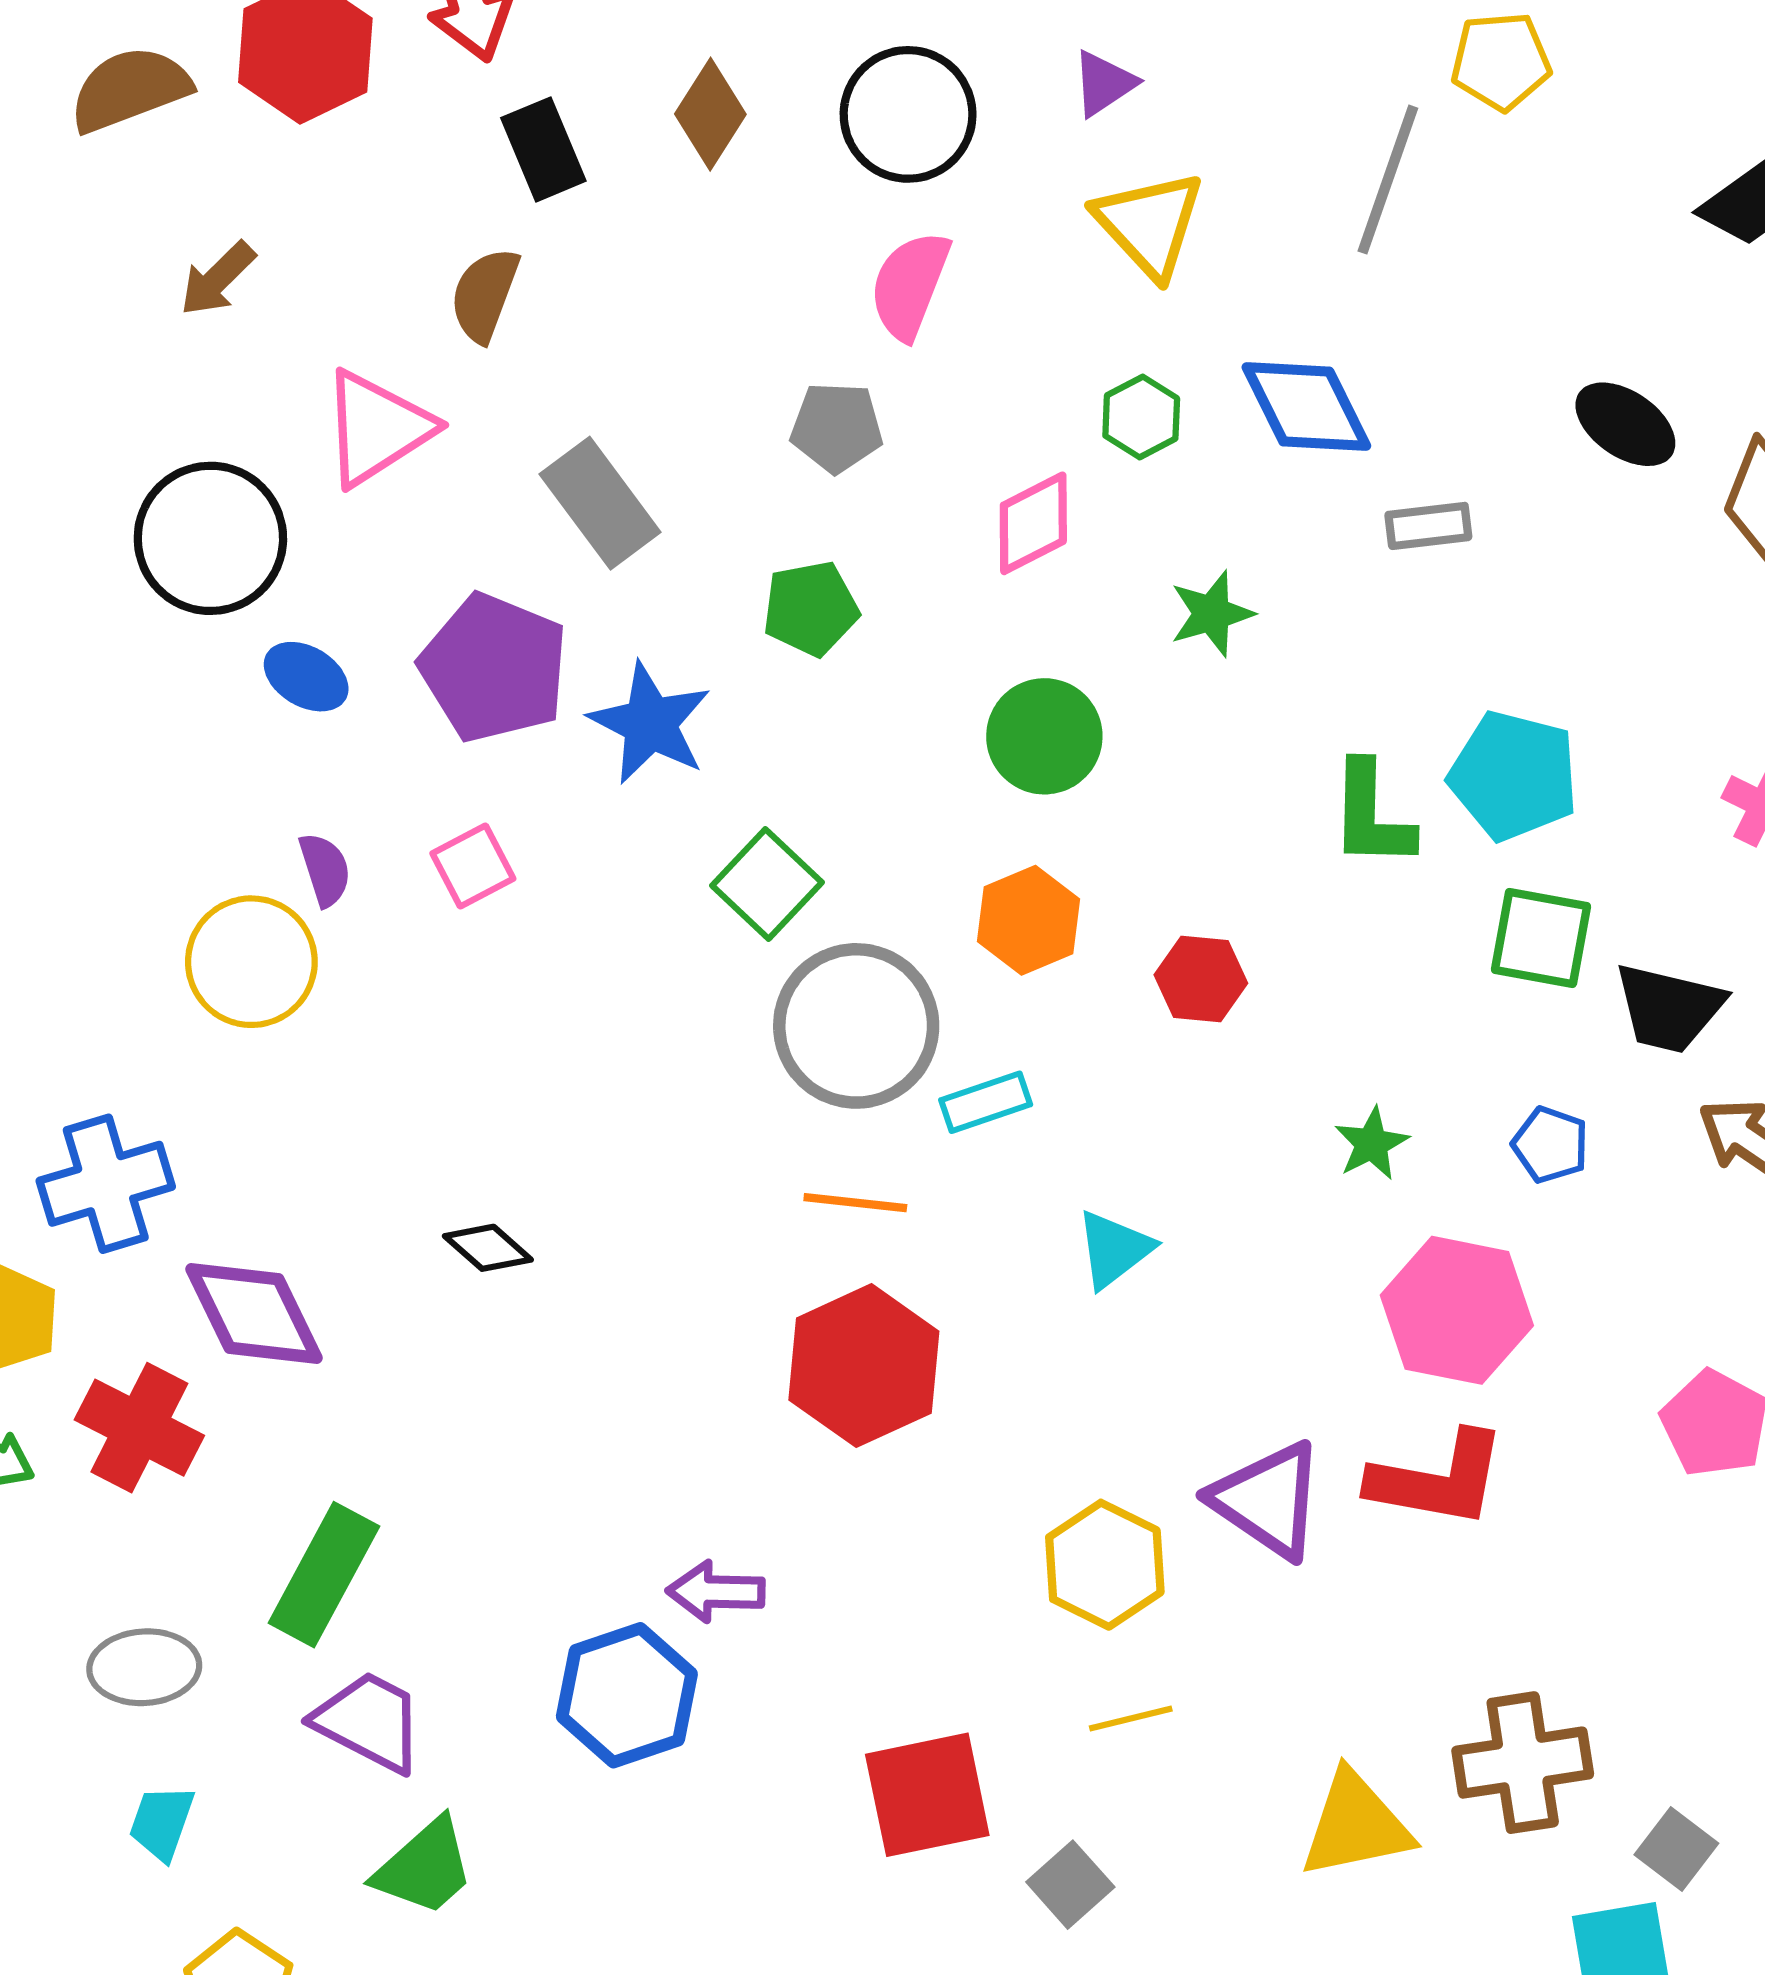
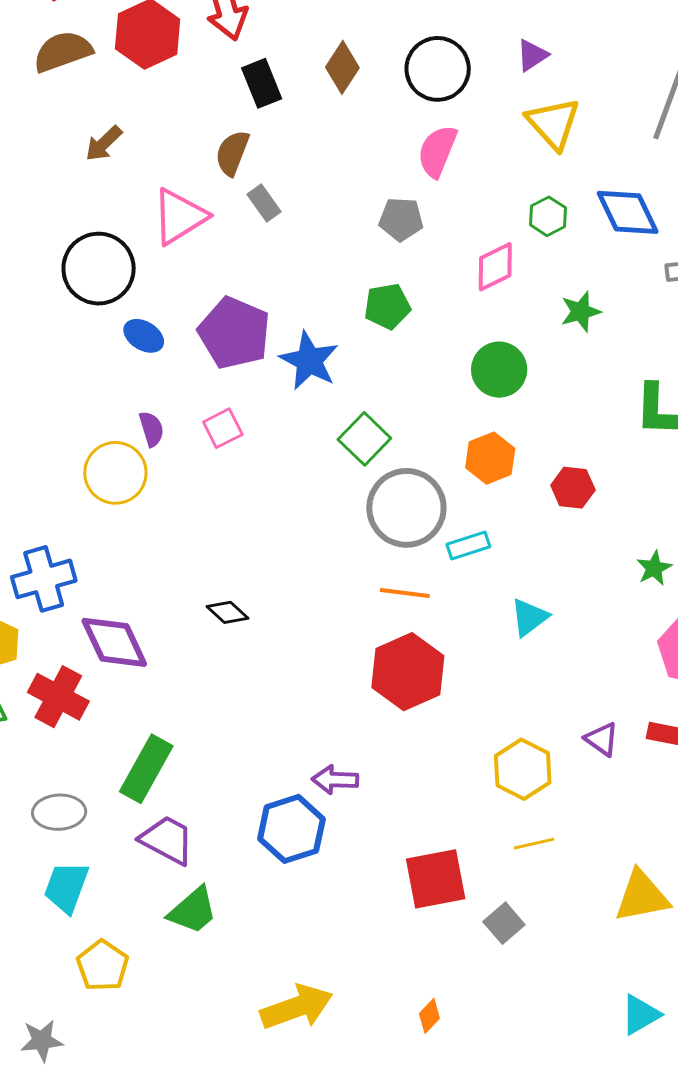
gray rectangle: (600, 503) -> (264, 203), moved, size x0.6
purple triangle: (1268, 1500) -> (602, 739), size x0.6
cyan trapezoid: (162, 1823) -> (66, 887), size x1.4

